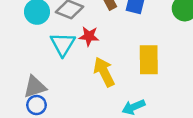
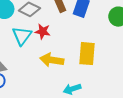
yellow arrow: (104, 72) -> (52, 60), turned -60

